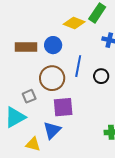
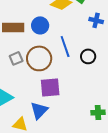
blue line: (78, 66) -> (65, 46), turned -30
gray square: (29, 96) -> (16, 58), moved

